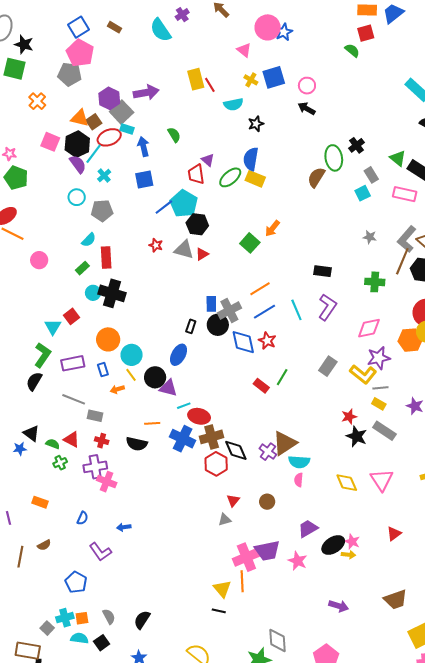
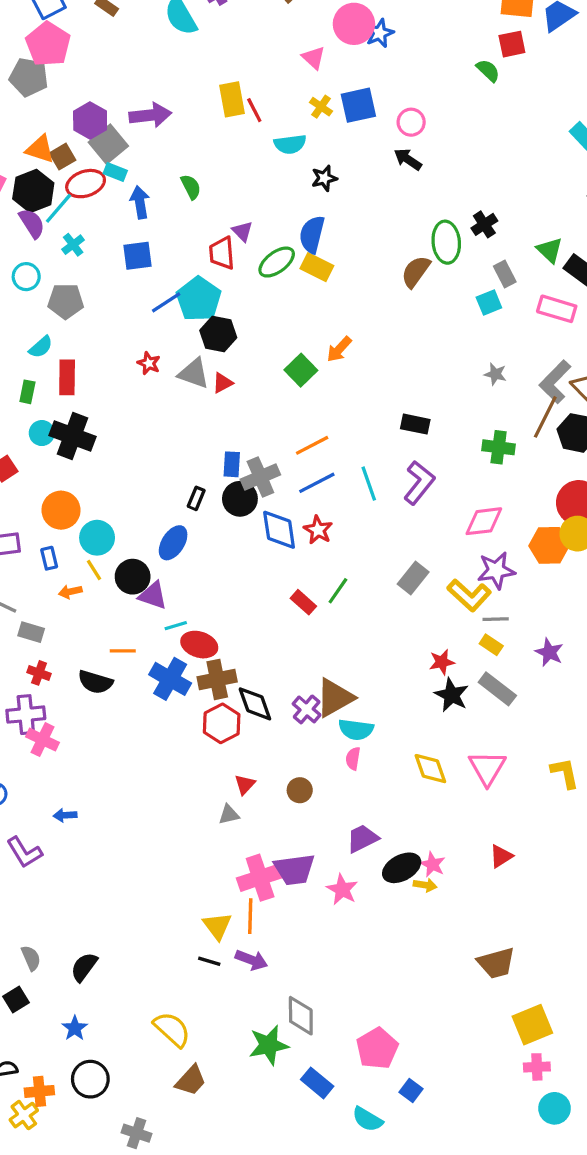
green rectangle: (82, 268) -> (27, 392), turned -40
purple arrow: (339, 606) -> (251, 960), moved

